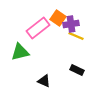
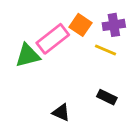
purple cross: (71, 24) -> (114, 25), moved
green triangle: (20, 52) -> (28, 56), moved

